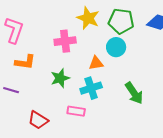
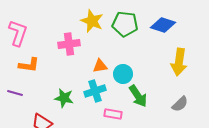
cyan circle: (116, 47) -> (123, 74), moved
green star: (60, 78) -> (64, 98), moved, turned 30
pink rectangle: (76, 111) -> (113, 114), moved

